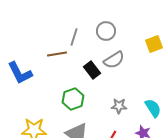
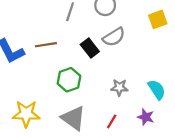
brown line: (57, 54) -> (46, 45), moved

